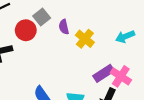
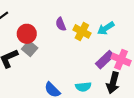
gray square: (42, 17) -> (30, 48), moved
cyan arrow: (125, 37) -> (106, 28), moved

